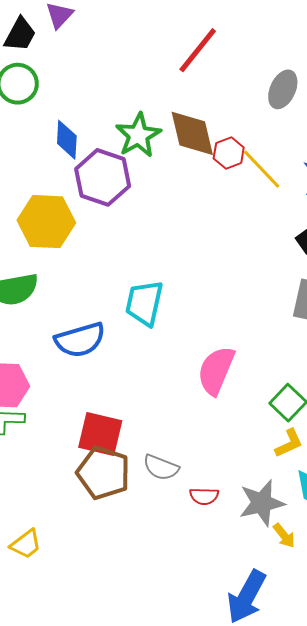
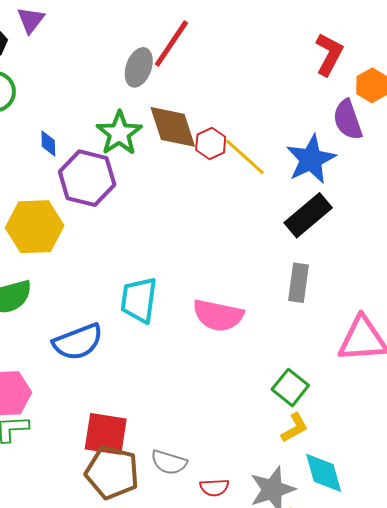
gray ellipse: (283, 89) -> (139, 67), moved
blue diamond: (67, 140) -> (48, 143), size x0.7
pink semicircle: (216, 371) -> (218, 315), moved, turned -96

